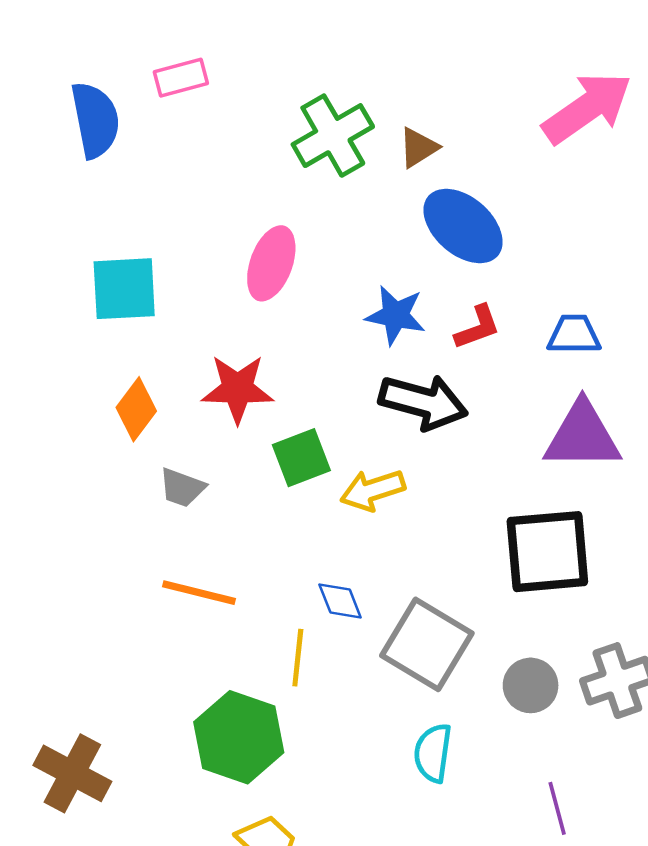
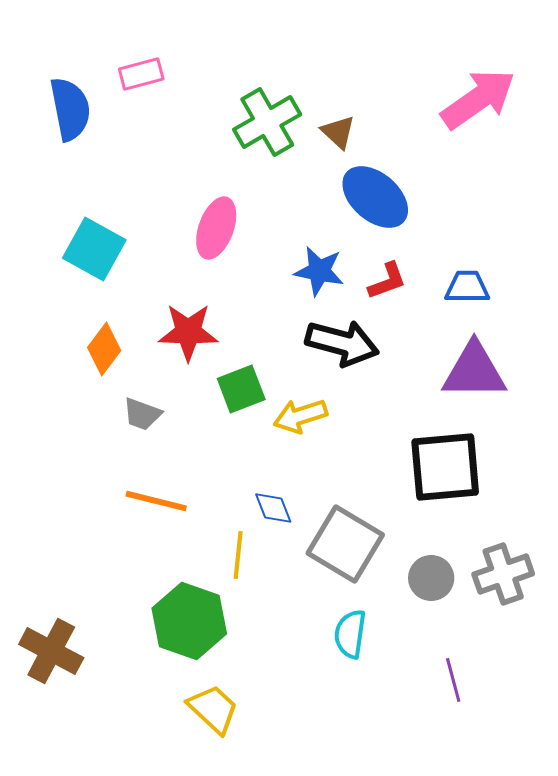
brown triangle: (418, 148) -> (338, 132), turned -45
cyan square: (124, 289) -> (94, 249), turned 32

